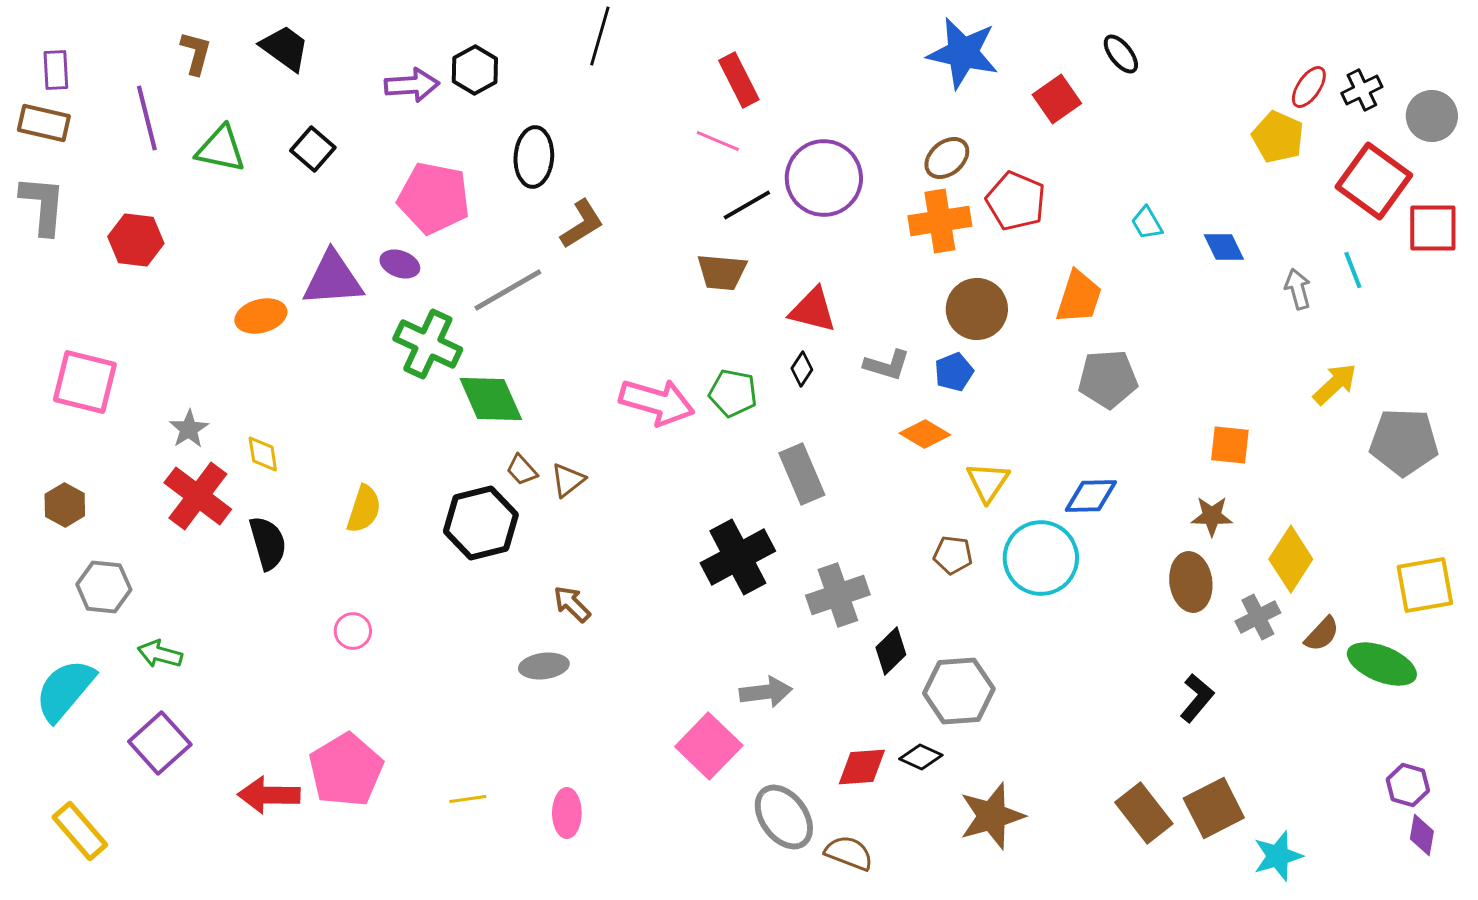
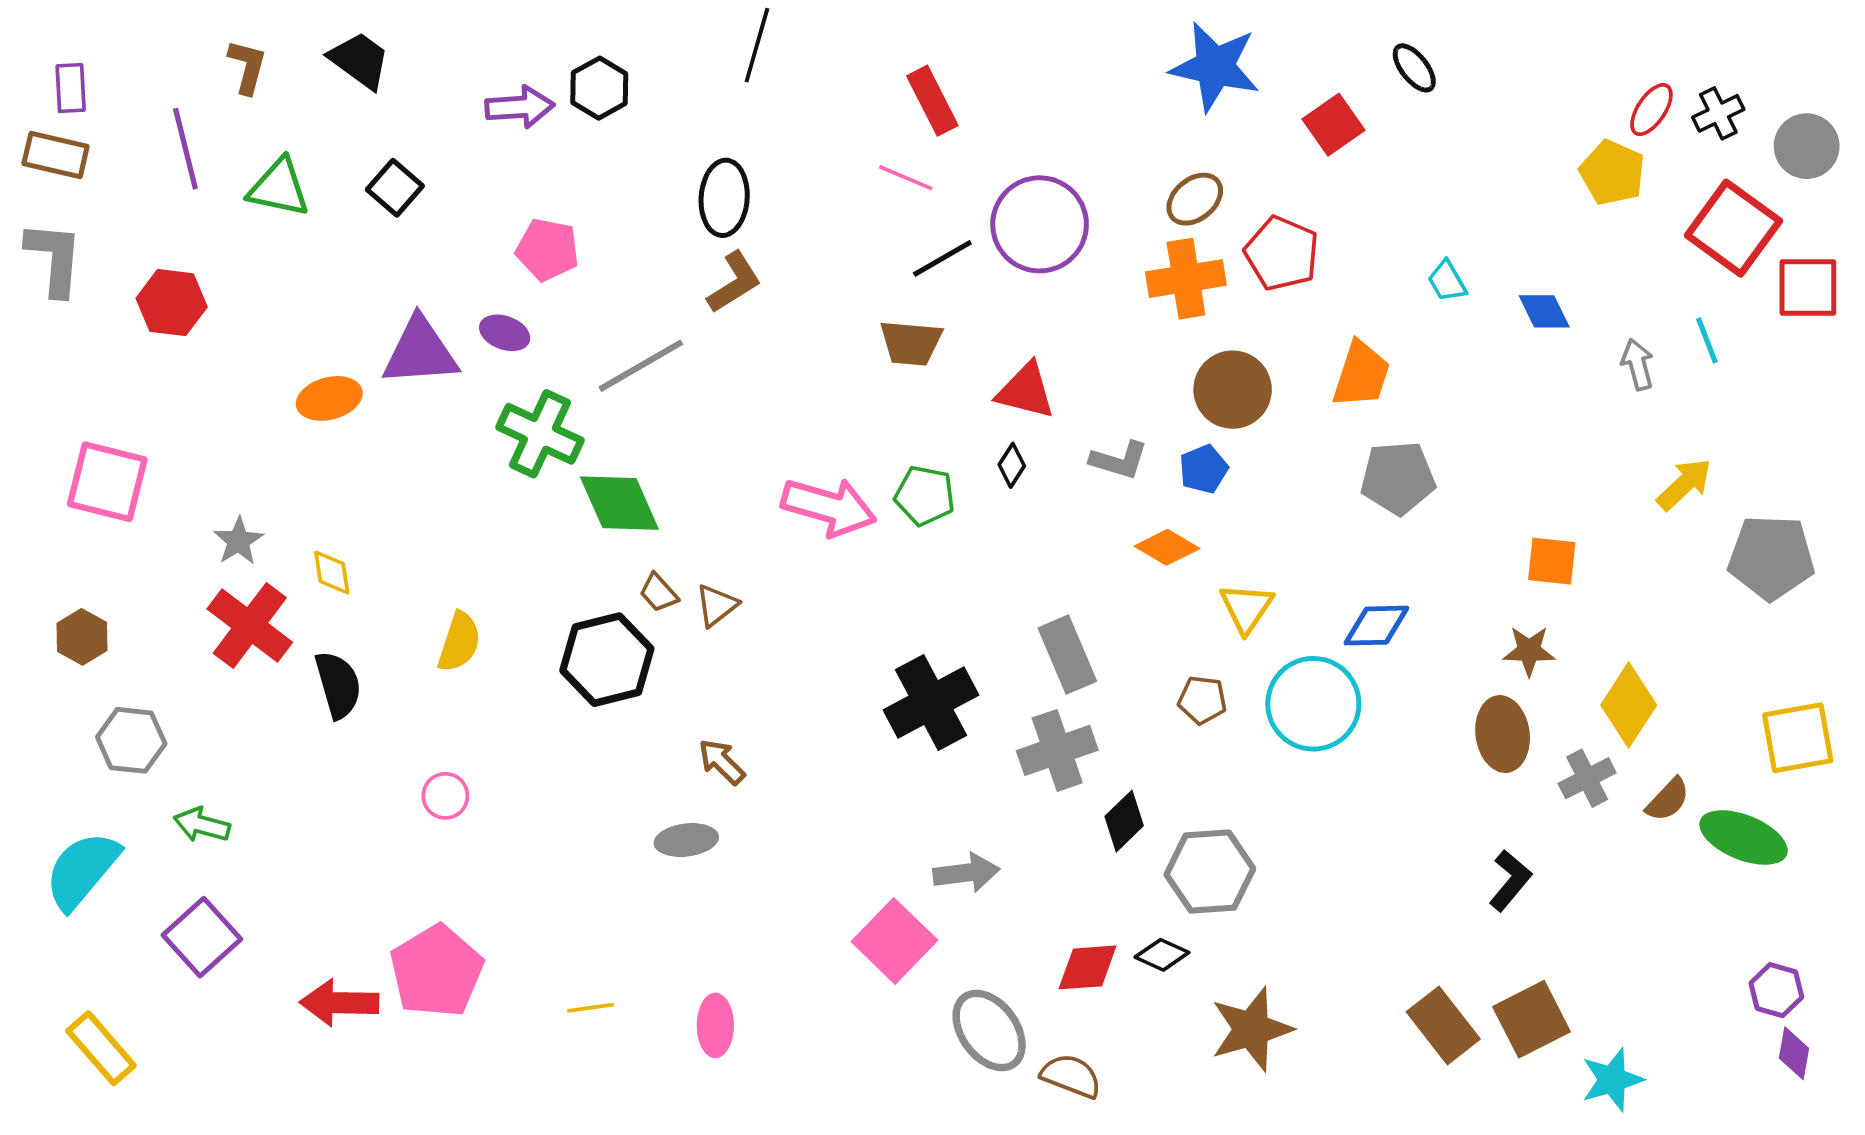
black ellipse: (534, 157) -> (724, 198), moved
pink pentagon: (434, 198) -> (548, 250), size x0.7
gray rectangle: (802, 474) -> (1067, 655), moved

